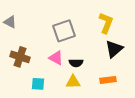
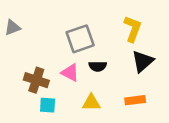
gray triangle: (10, 22) -> (13, 28), turned -48
brown cross: (20, 57) -> (36, 80), moved
black semicircle: (76, 63) -> (98, 66), moved

